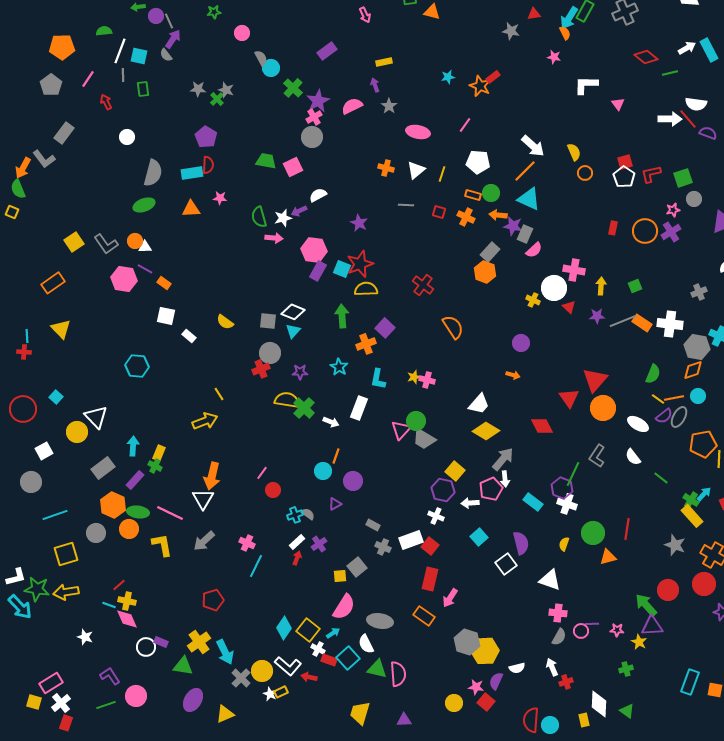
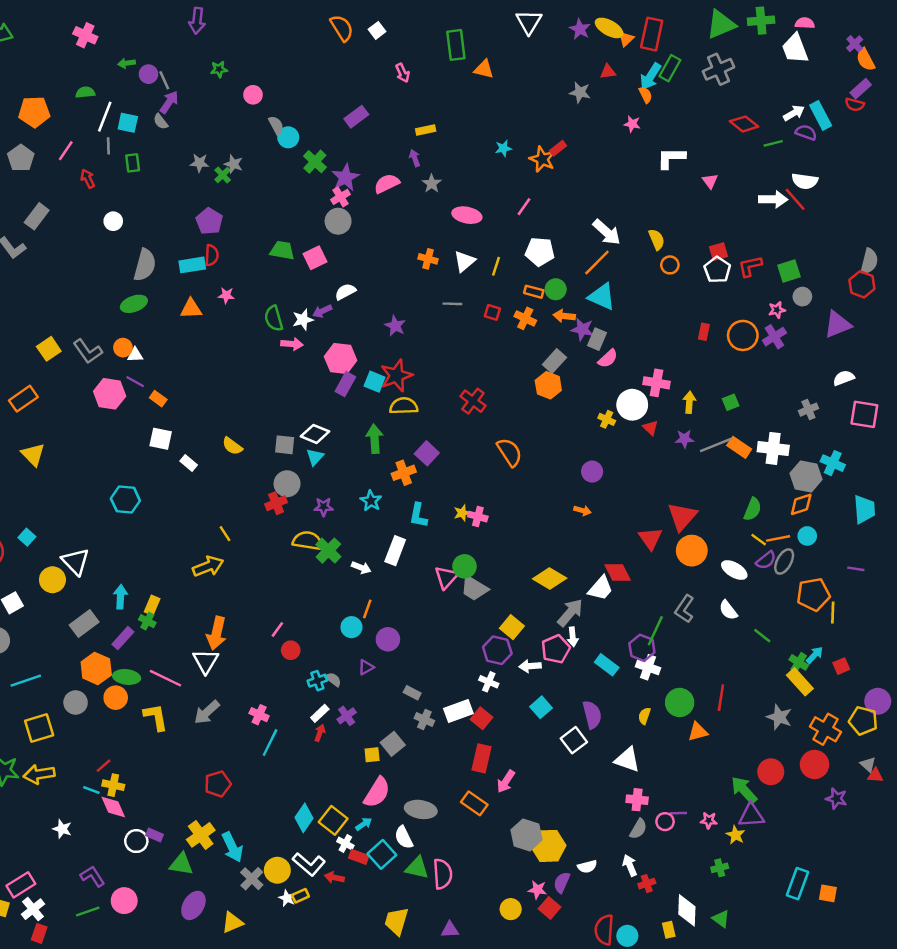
purple semicircle: (708, 133) -> (806, 132), moved
white trapezoid: (479, 404) -> (601, 588), moved

